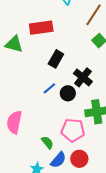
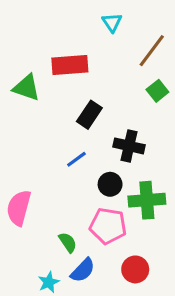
black cross: (83, 77) -> (129, 146), turned -30
black circle: (68, 93) -> (110, 184), moved
red circle: (79, 159) -> (135, 269), moved

